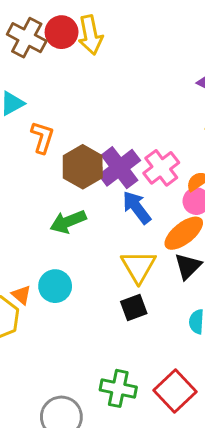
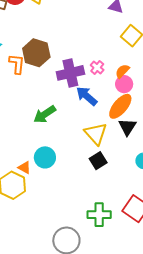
brown hexagon: (83, 167) -> (36, 53), moved
purple cross: (120, 168) -> (70, 73), turned 36
pink cross: (161, 168) -> (97, 68), size x0.6

